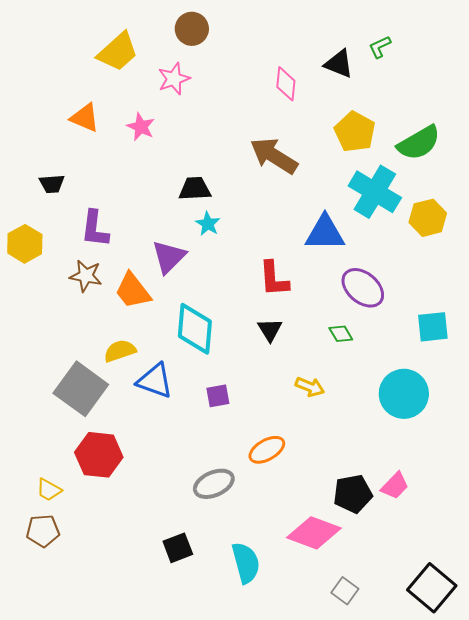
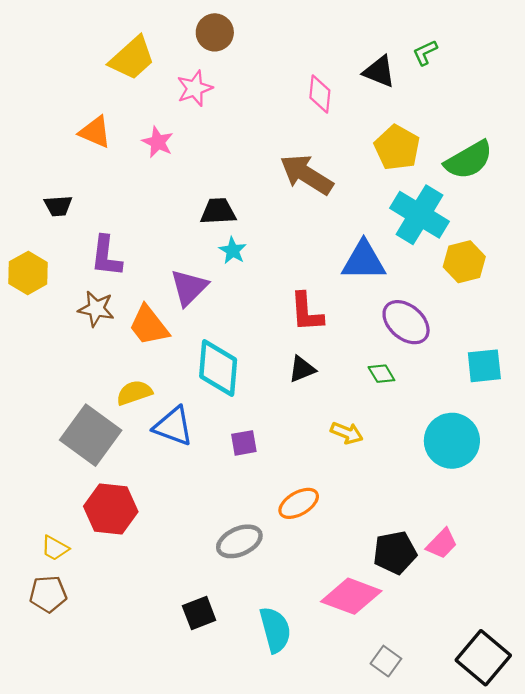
yellow hexagon: (428, 218) -> (464, 262), moved
black triangle: (270, 330) -> (302, 369), turned 40

